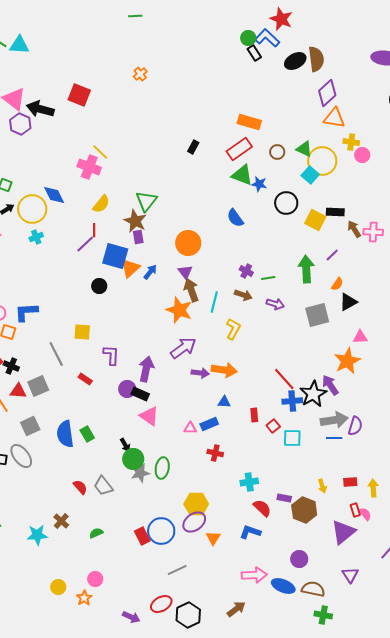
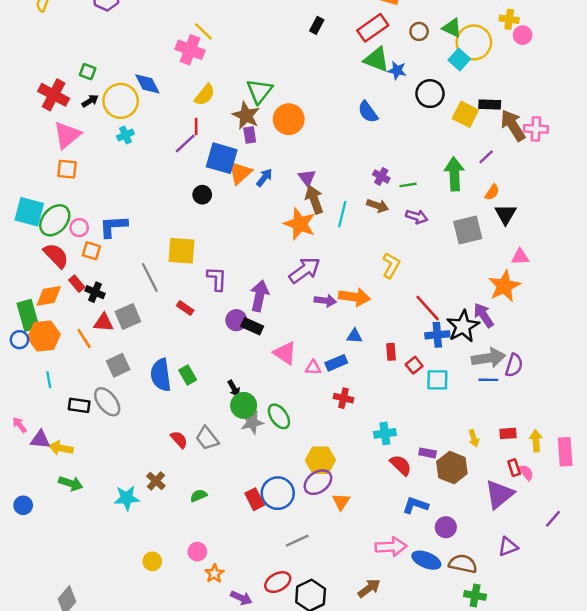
brown arrow: (354, 229) -> (513, 125), size x1.5
orange circle: (188, 243) -> (289, 119), moved
black triangle: (348, 302) -> (506, 214), turned -30
yellow L-shape: (233, 329) -> (391, 265), moved
yellow square: (82, 332) -> (181, 251), size x1.4
pink triangle: (149, 416) -> (285, 353), moved
green ellipse: (162, 468) -> (279, 416), turned -45
blue L-shape: (250, 532) -> (415, 505), moved
purple triangle: (350, 575) -> (508, 547), turned 42
orange star: (84, 598) -> (214, 574), moved

